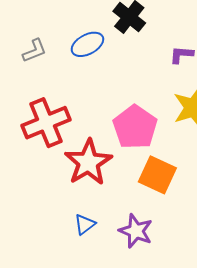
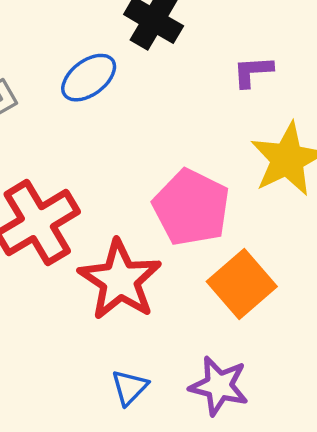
orange square: (157, 175) -> (242, 284), turned 33

